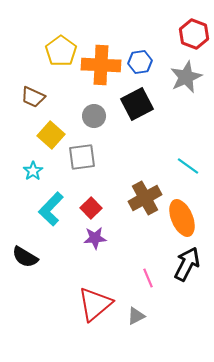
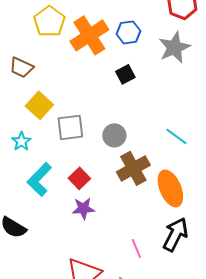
orange cross: (101, 65) -> (89, 35), turned -36
black square: (137, 104) -> (125, 74), size x0.6
gray circle: (94, 116) -> (114, 135), moved

